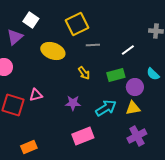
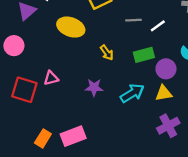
gray line: (93, 45) -> (133, 20), moved
pink rectangle: (83, 136) -> (73, 136), moved
orange rectangle: (29, 147) -> (43, 138), turned -35

